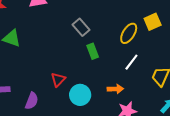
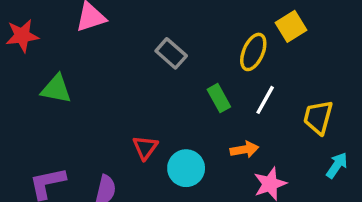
green rectangle: (93, 51) -> (219, 98), moved

